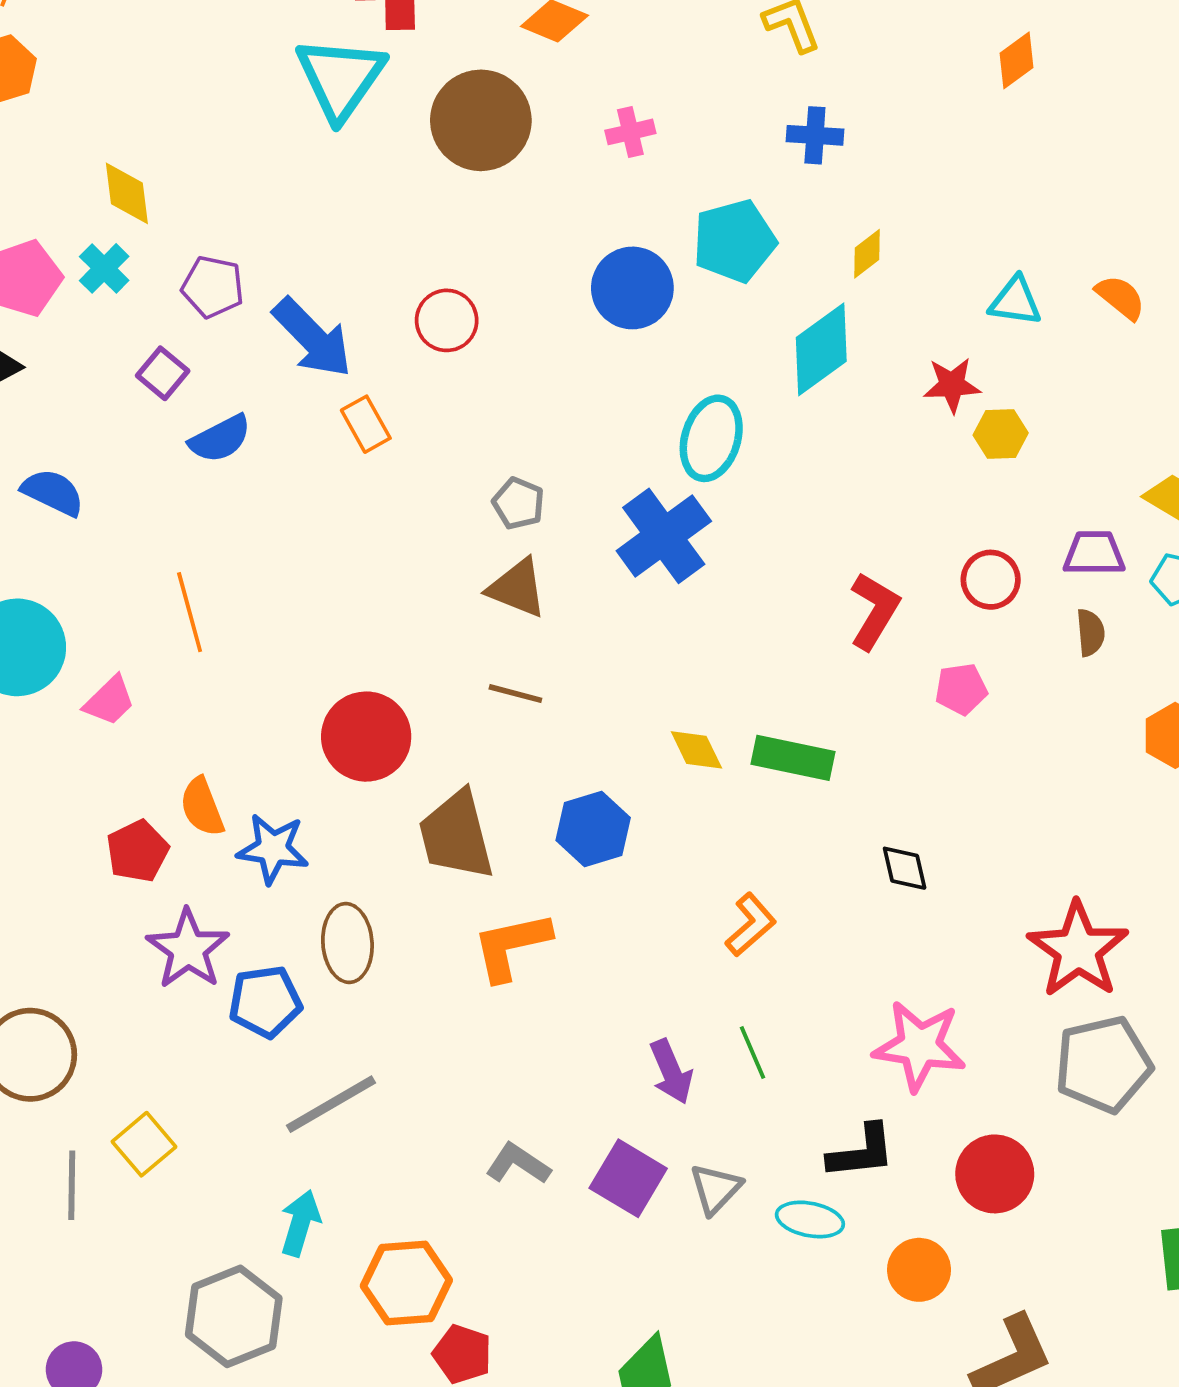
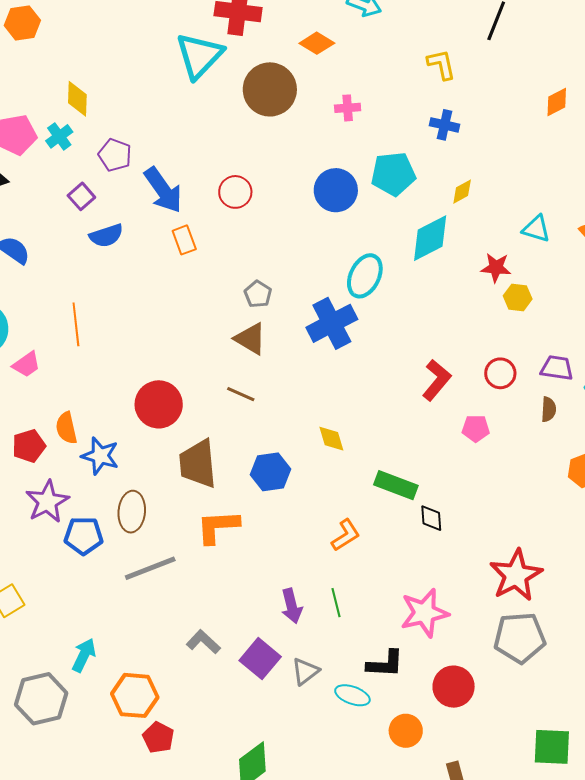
green rectangle: (793, 758) -> (396, 485), moved
pink star: (919, 1046) -> (424, 613), turned -30
gray line: (331, 1104) -> (150, 568), moved

